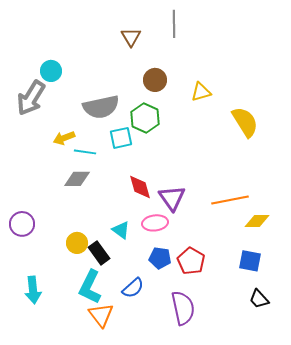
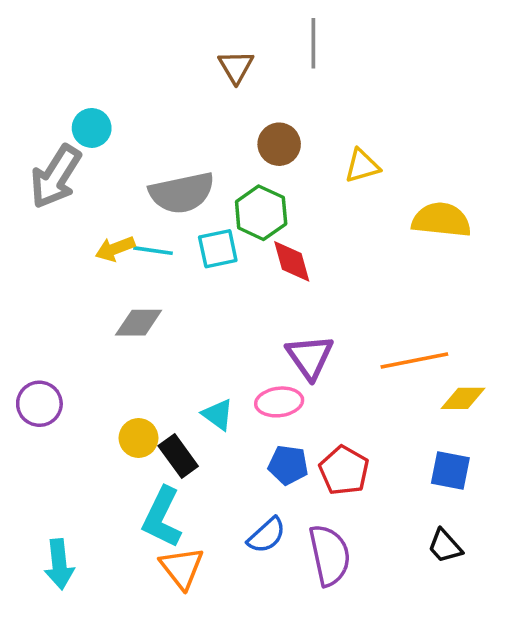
yellow semicircle: (245, 122) -> (441, 220), turned -52
cyan line: (85, 152) -> (153, 251), moved
red diamond: (140, 187) -> (292, 261), moved
blue semicircle: (133, 288) -> (267, 535), moved
cyan arrow: (33, 290) -> (59, 564), moved
black trapezoid: (259, 299) -> (445, 546), moved

